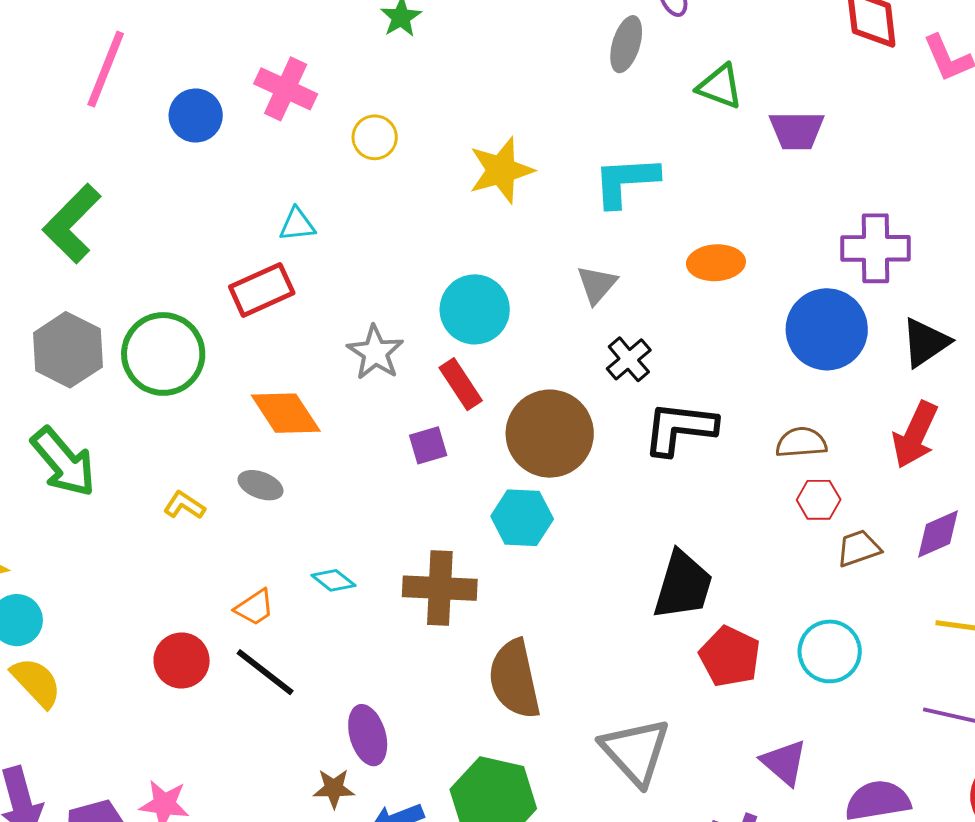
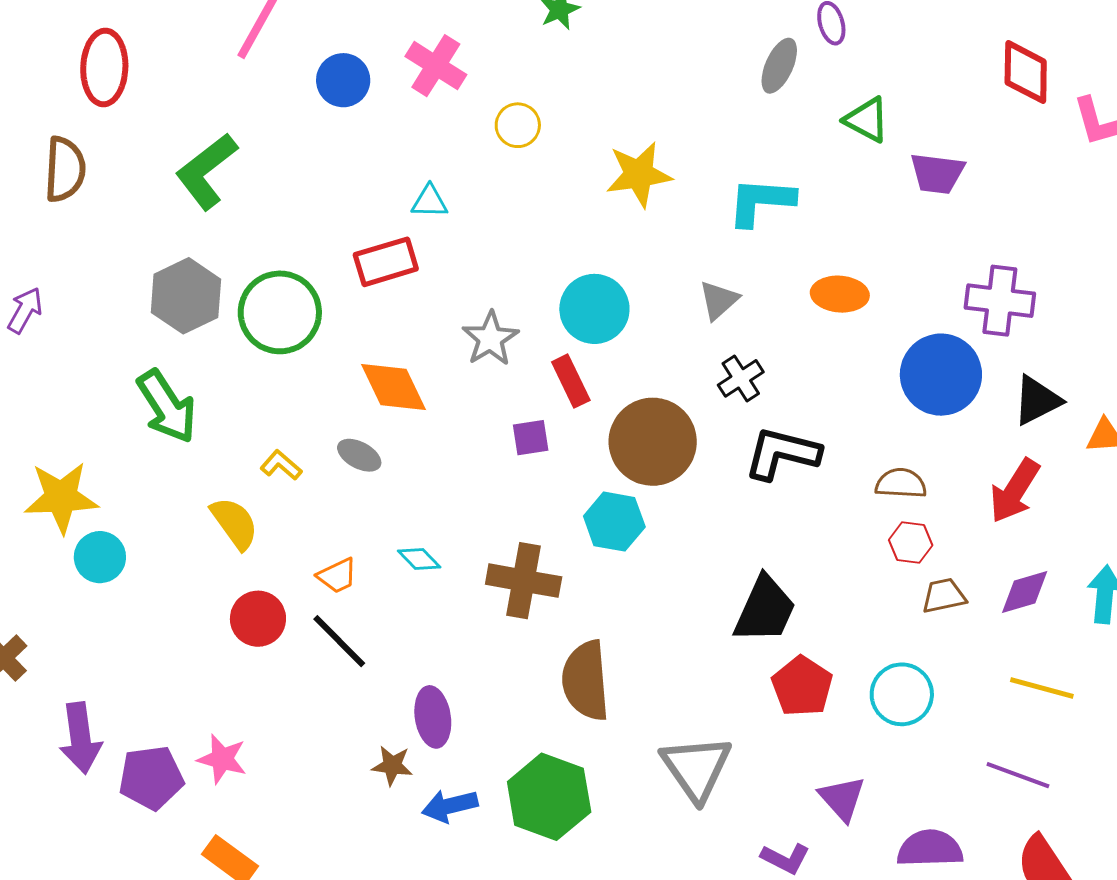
yellow semicircle: (36, 682) -> (235, 523), moved

